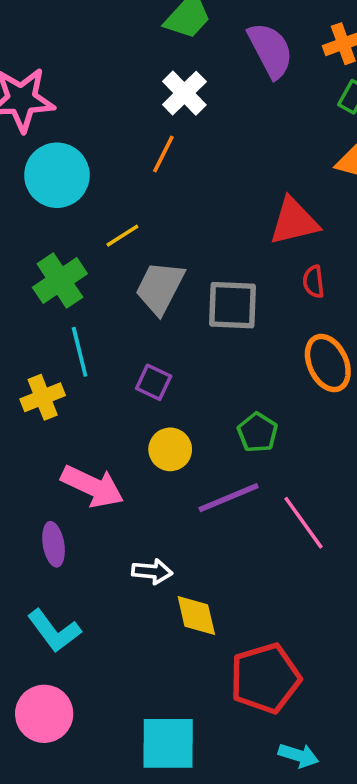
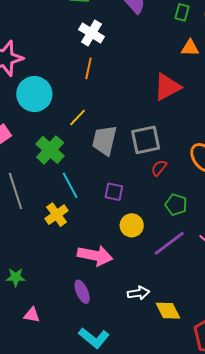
red semicircle: (314, 282) -> (159, 168), moved, turned 60

